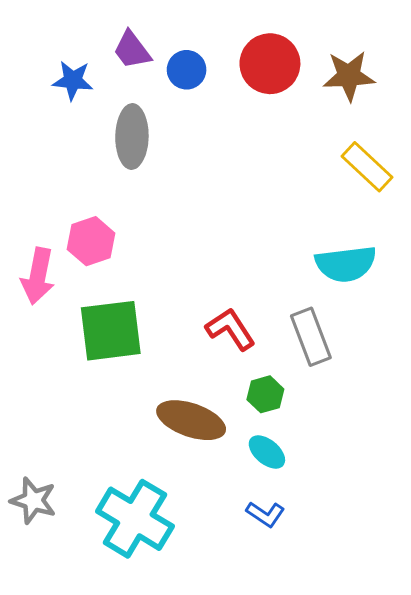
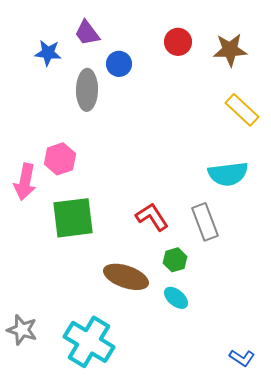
red circle: (270, 64) -> (178, 42), size x0.7
blue circle: (187, 70) -> (119, 64), moved
blue L-shape: (265, 514) -> (242, 358), moved

